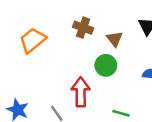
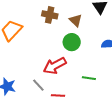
red arrow: (81, 92) -> (55, 66), turned -110

